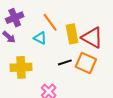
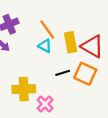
cyan triangle: (40, 38) -> (45, 46), moved
yellow cross: (21, 67) -> (24, 89), moved

